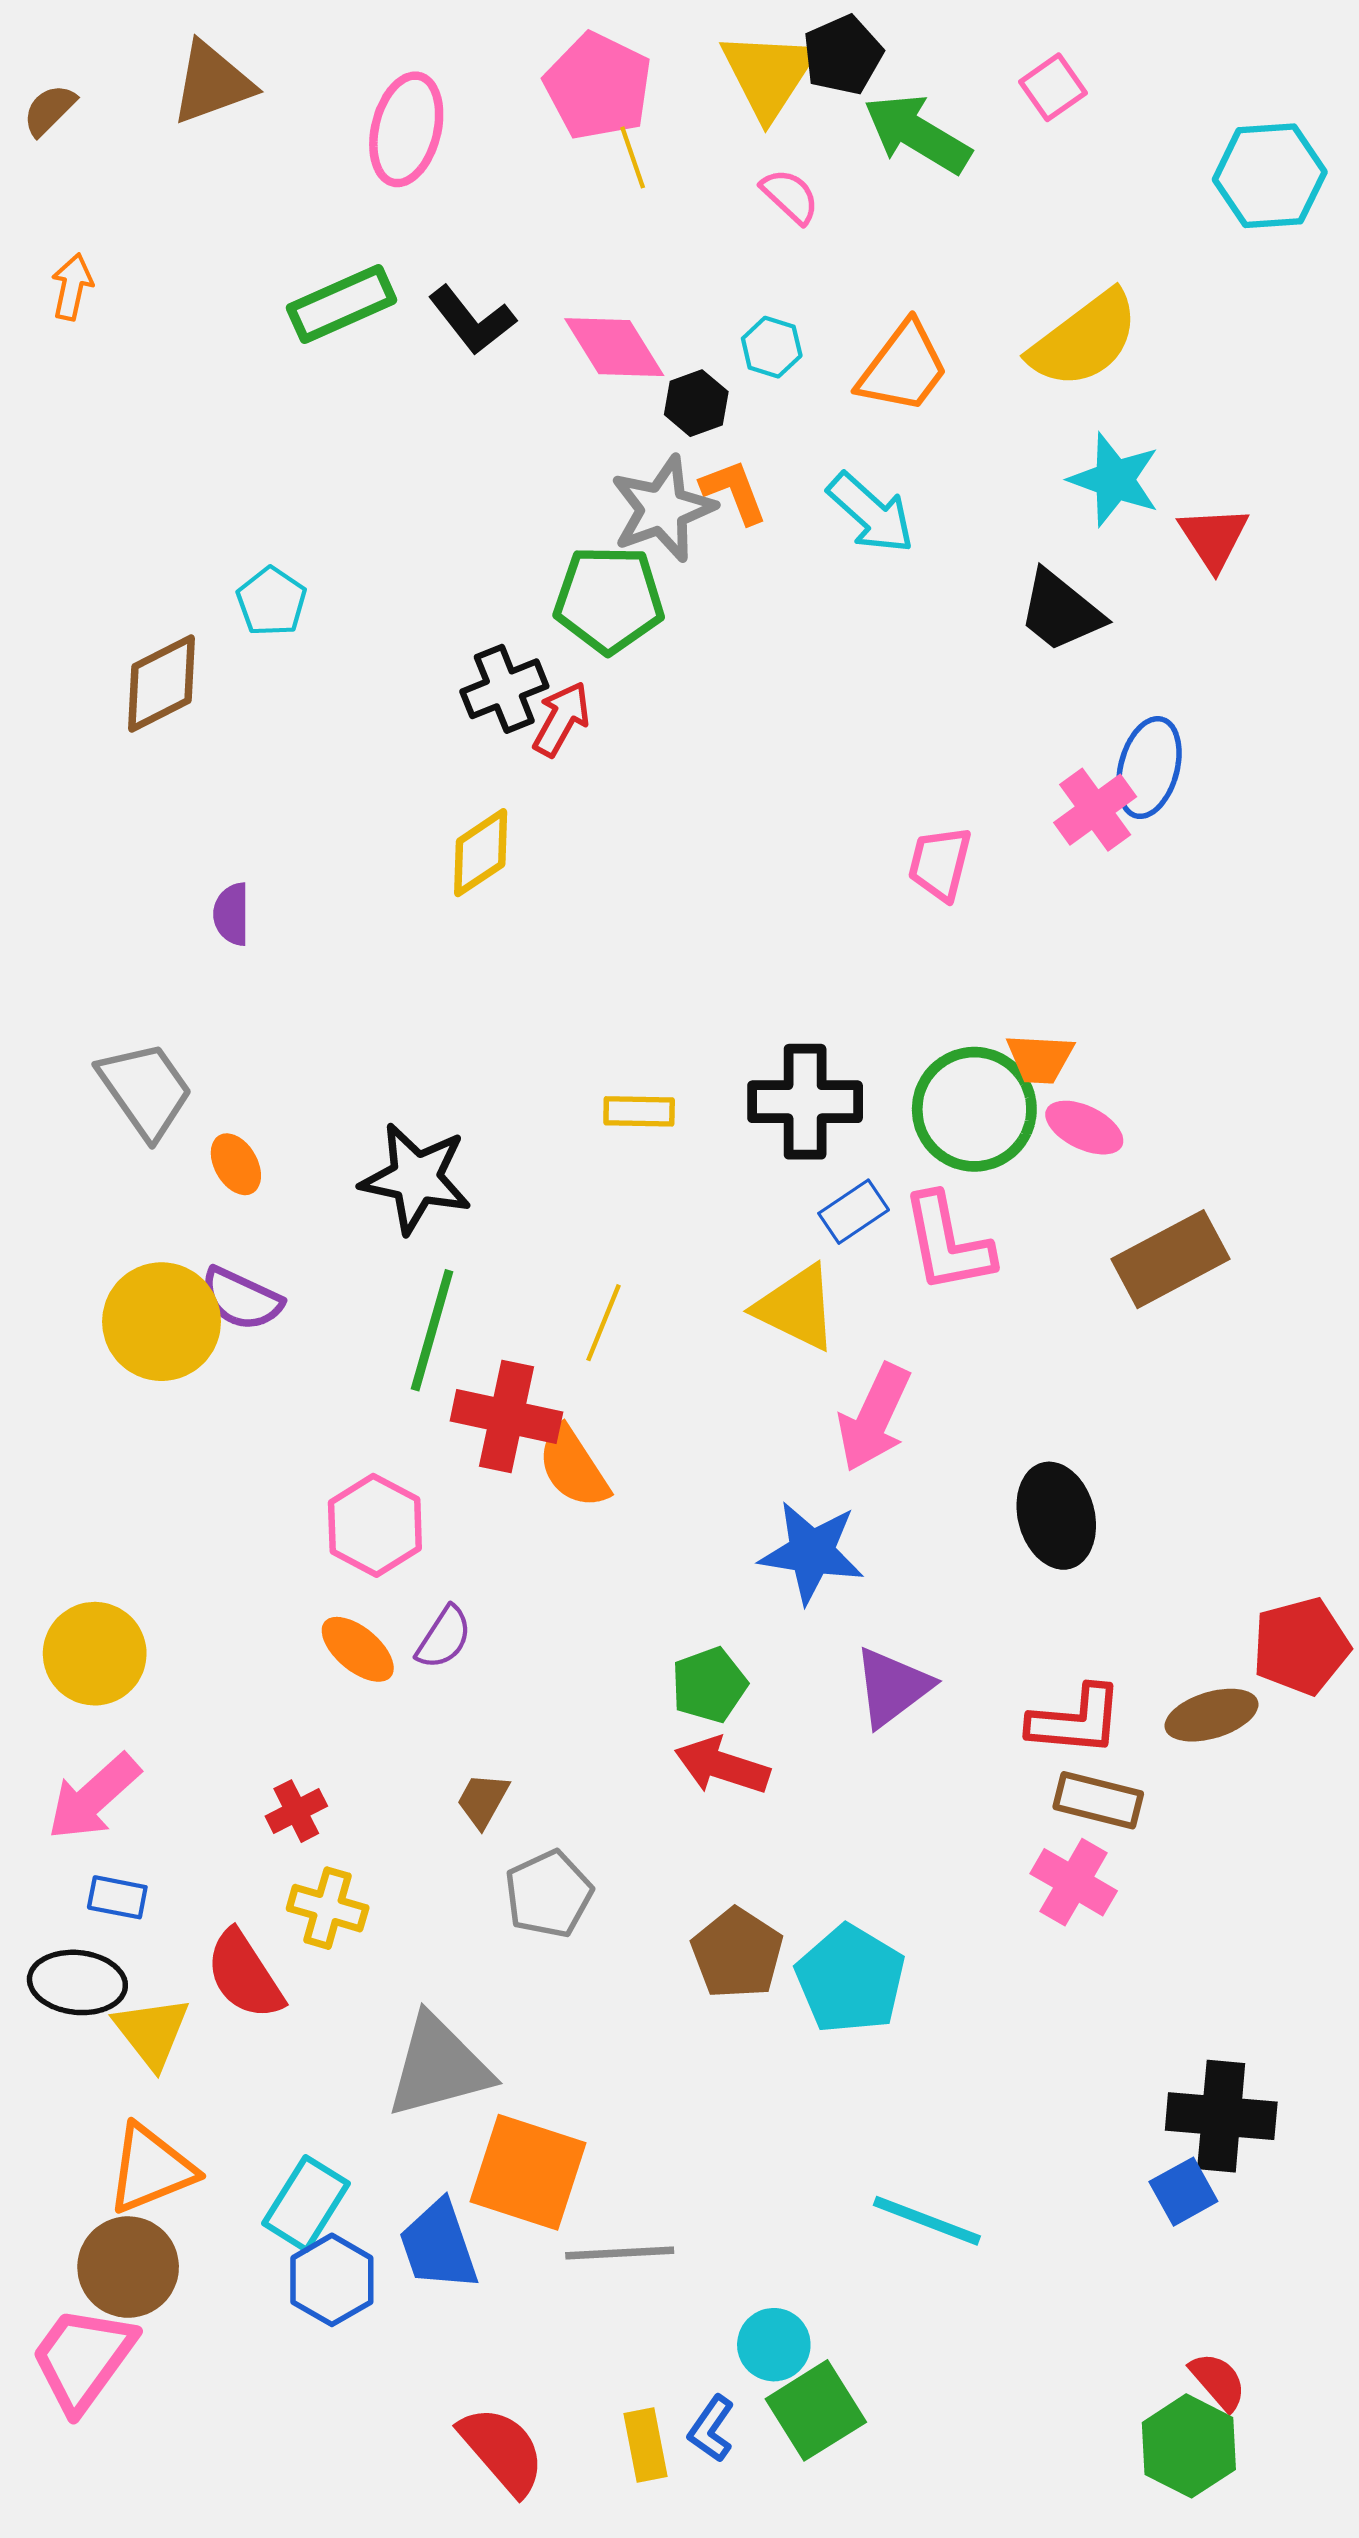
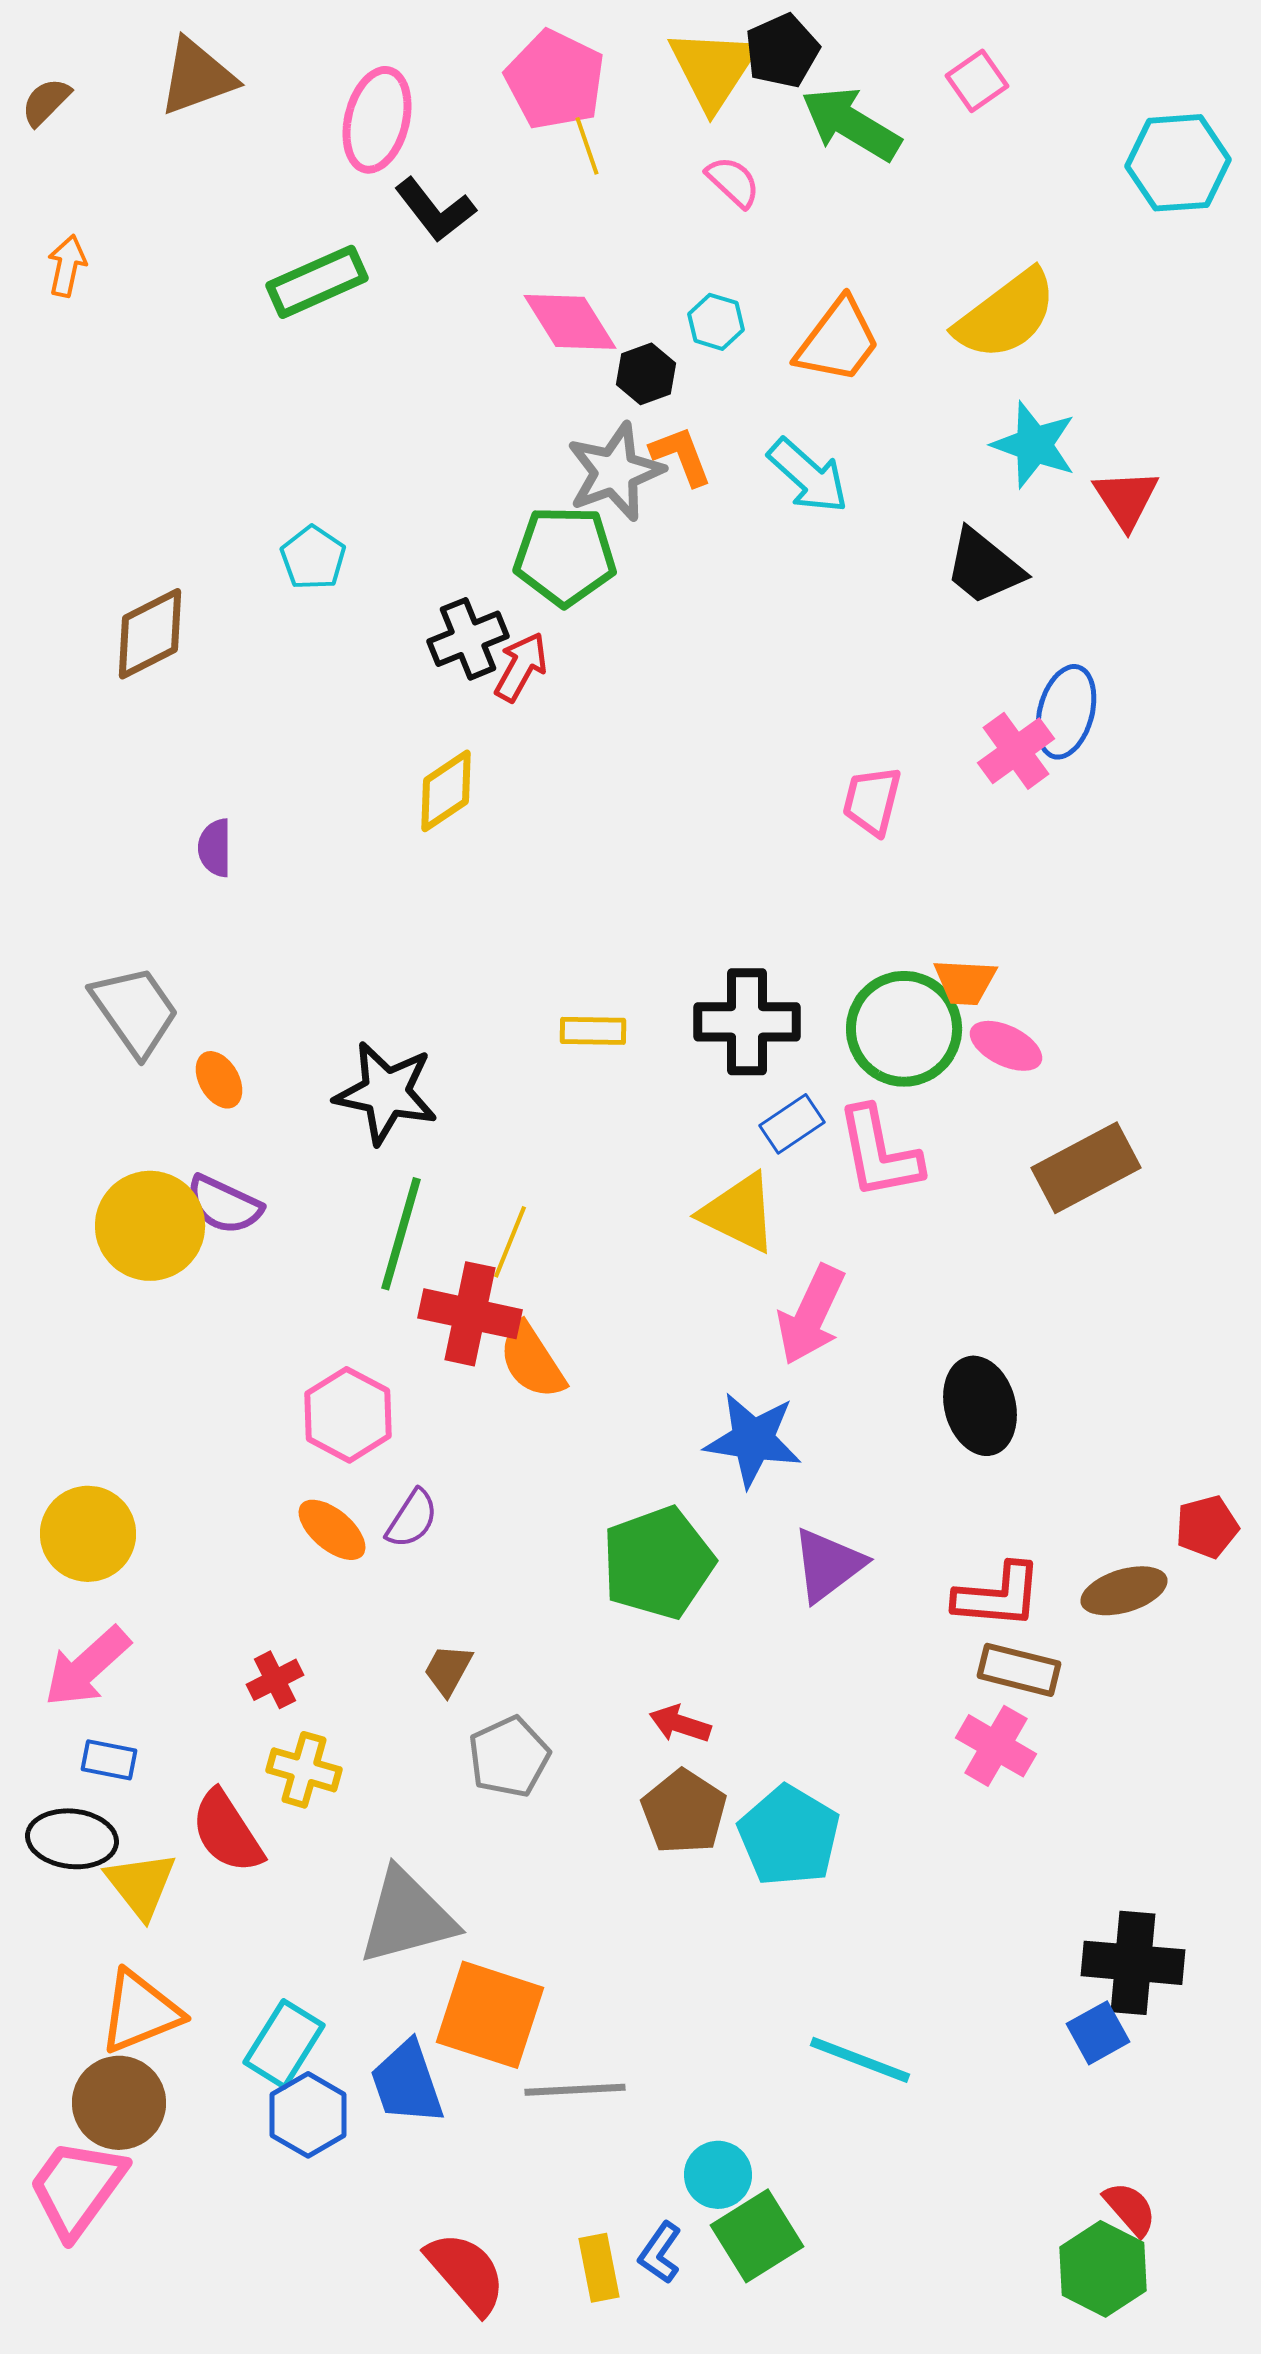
black L-shape: (472, 320) -> (435, 210), moved
cyan pentagon: (271, 602) -> (313, 558), moved
yellow line: (604, 1323) -> (510, 1242), moved
red pentagon: (1301, 1646) -> (1207, 1527), size x0.7
green pentagon: (709, 1685) -> (658, 1563), size x1.6
red arrow: (722, 1766) -> (680, 1724), moved, size x0.7

